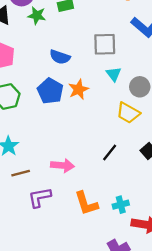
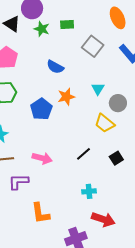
gray square: (105, 44) -> (93, 46), moved, turned 30
blue pentagon: (50, 91) -> (41, 109), moved
orange L-shape: (86, 203) -> (40, 213), moved
cyan cross: (121, 205) -> (89, 191), moved

